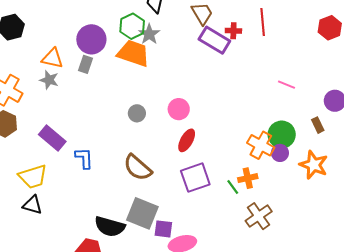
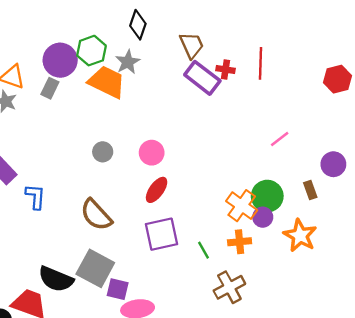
green hexagon: (132, 26) -> (92, 51), moved
pink line: (287, 85) -> (280, 139), turned -66
orange cross: (248, 178) -> (240, 242), moved

